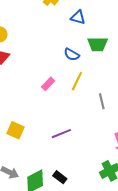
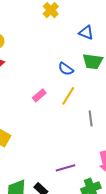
blue triangle: (78, 17) -> (86, 33), moved
purple line: (61, 134) -> (66, 168), moved

